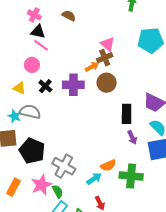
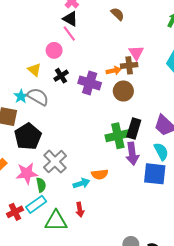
brown semicircle: (69, 16) -> (118, 14), moved
purple arrow: (132, 137) -> (132, 154), size x1.5
green cross: (131, 176) -> (118, 136), moved, turned -35

